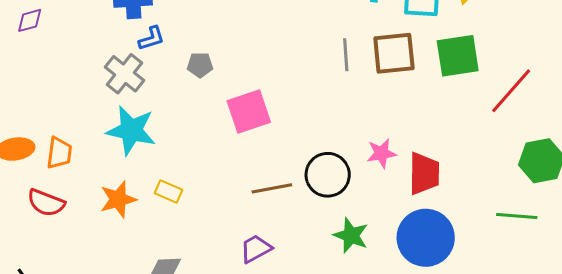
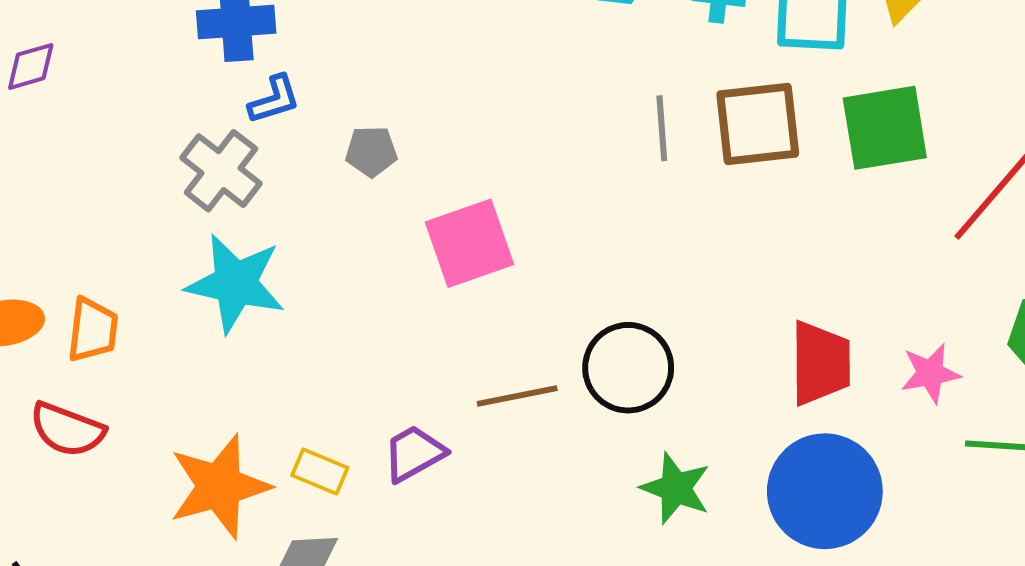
pink star: (382, 153) -> (930, 373), moved
yellow rectangle: (169, 191) -> (320, 472), moved
orange star: (118, 199) -> (219, 486), moved, size x1.4
purple trapezoid: (256, 249) -> (414, 453), moved

